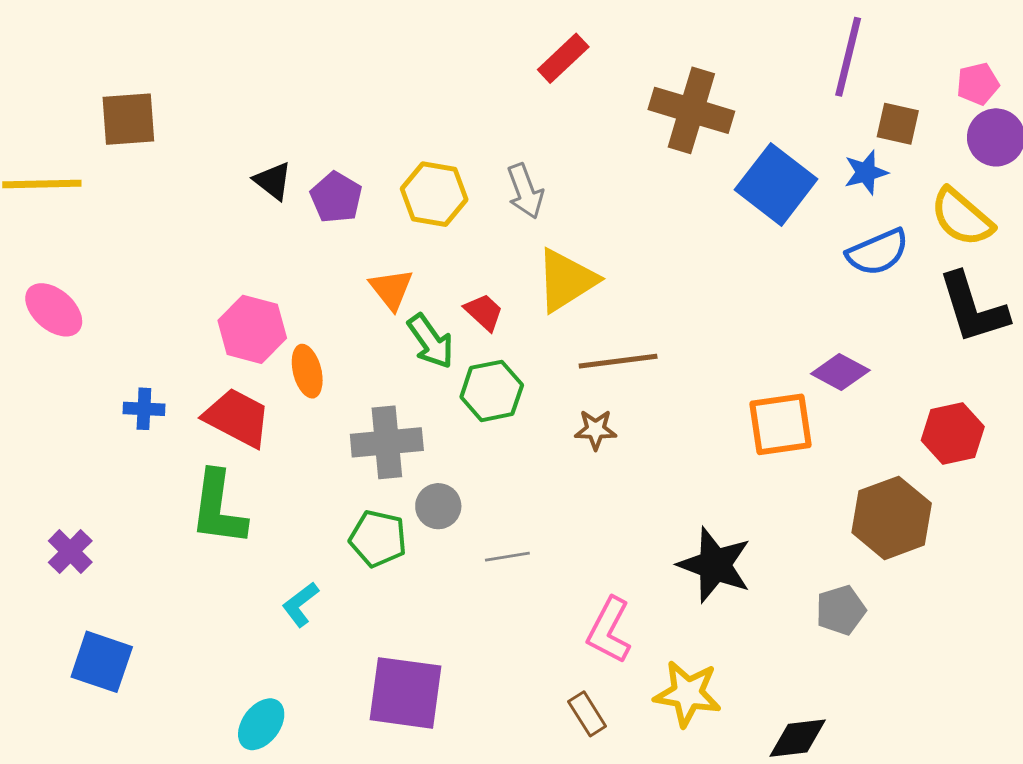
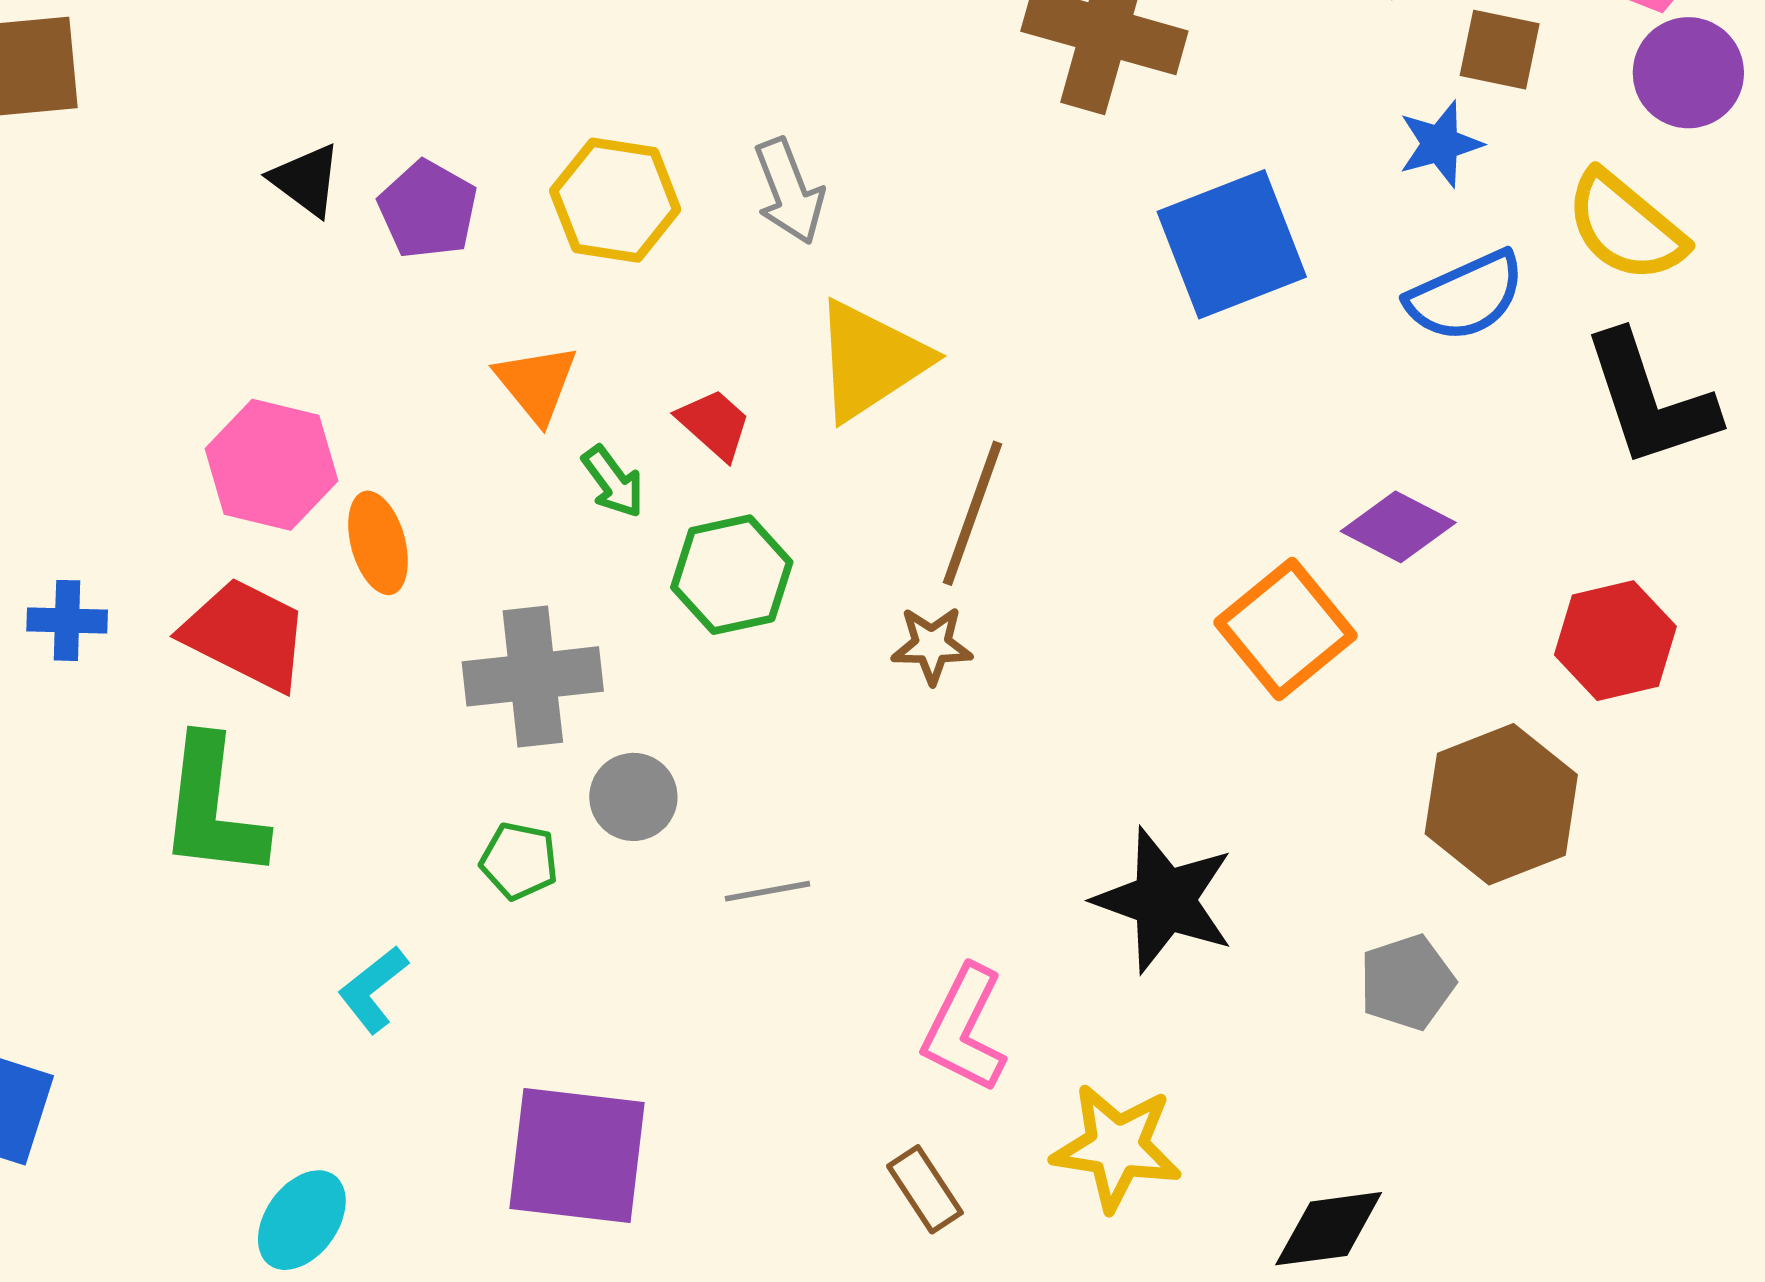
blue square: (776, 184) -> (1232, 244), moved, turned 32
green arrow: (431, 341) -> (613, 482), size x0.7
brown line: (618, 361) -> (972, 513), turned -62
orange square: (781, 424) -> (1286, 629), turned -30
green pentagon: (378, 539) -> (519, 861), size x0.7

